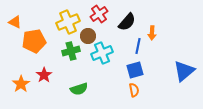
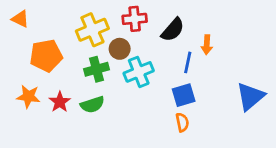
red cross: (99, 14) -> (135, 19), turned 30
orange triangle: (15, 22) -> (20, 19), moved
orange star: (21, 84) -> (28, 96), moved, turned -30
green semicircle: (79, 89) -> (92, 105), moved

